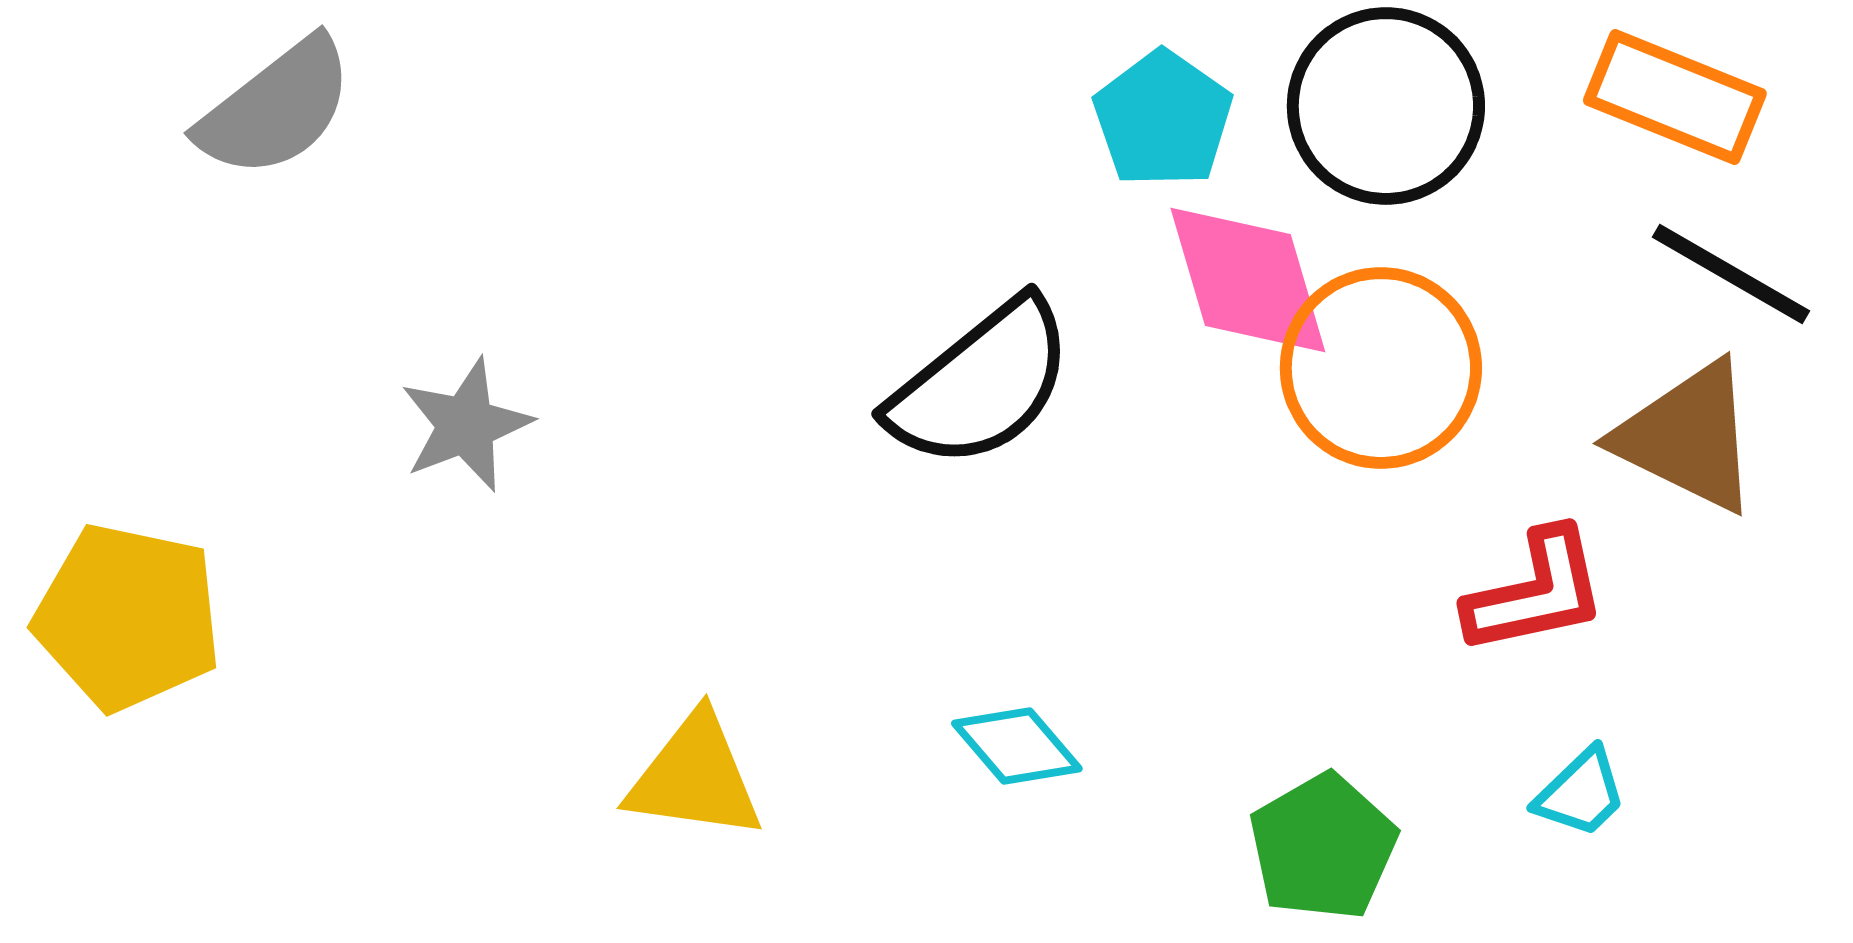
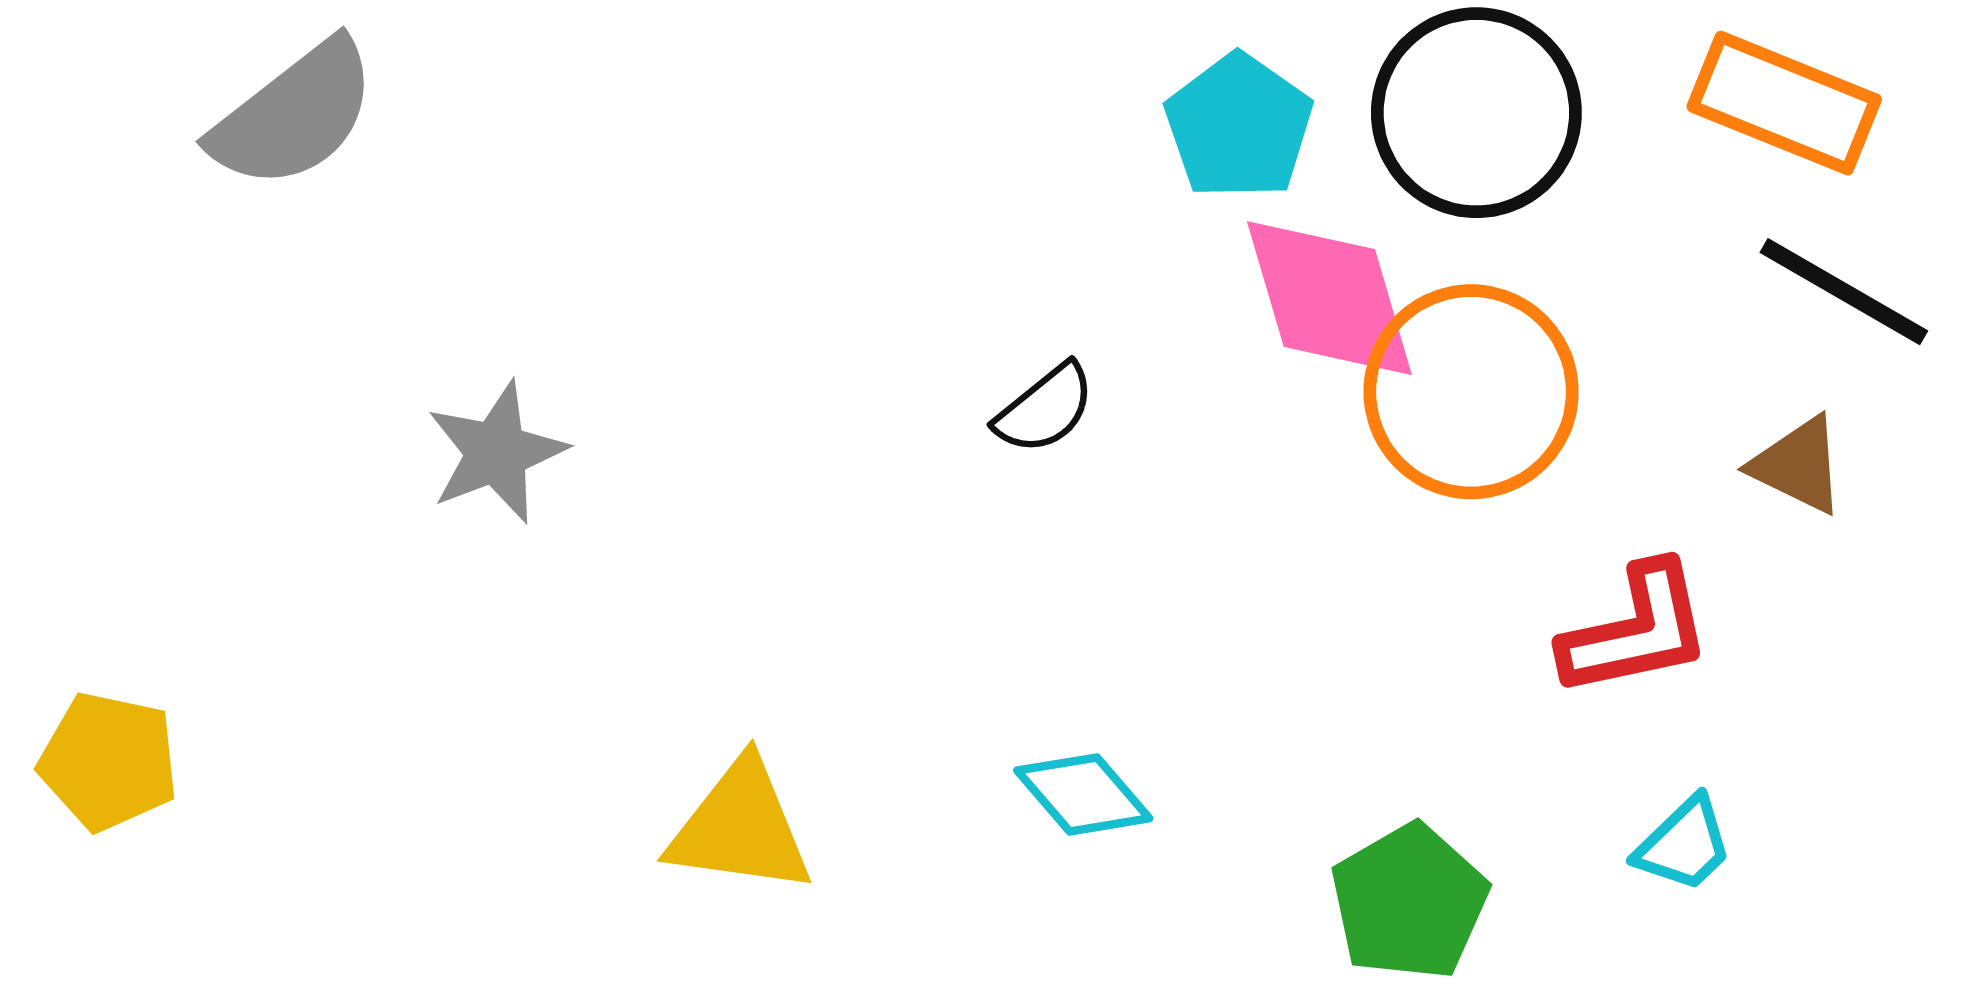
black semicircle: (981, 384) -> (1045, 409), size x0.5
brown triangle: (1688, 437) -> (1798, 465), size x0.6
yellow pentagon: (128, 617) -> (109, 761), moved, size x0.7

